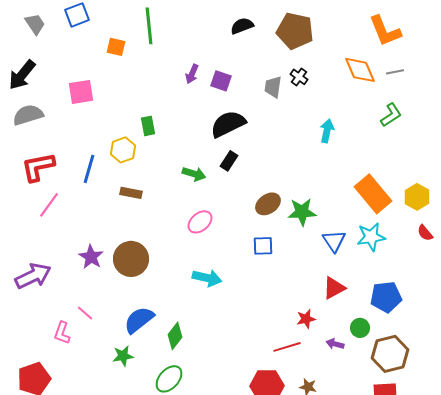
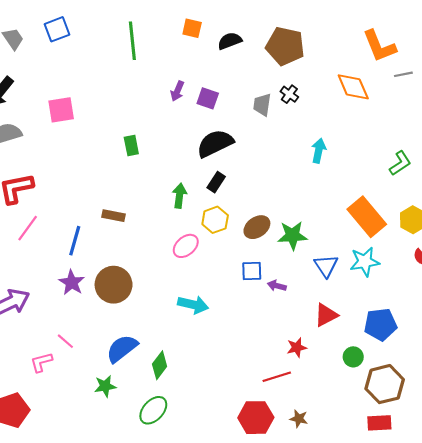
orange square: (116, 47) -> (192, 28), moved
gray line: (395, 72) -> (403, 74), moved
green L-shape: (391, 115) -> (400, 163), moved
yellow hexagon: (123, 150) -> (215, 220), moved
blue line: (89, 169) -> (75, 241), moved
green arrow: (194, 174) -> (179, 196), turned -100
pink L-shape: (62, 333) -> (41, 362), turned 55
purple arrow: (335, 344) -> (277, 286), moved

